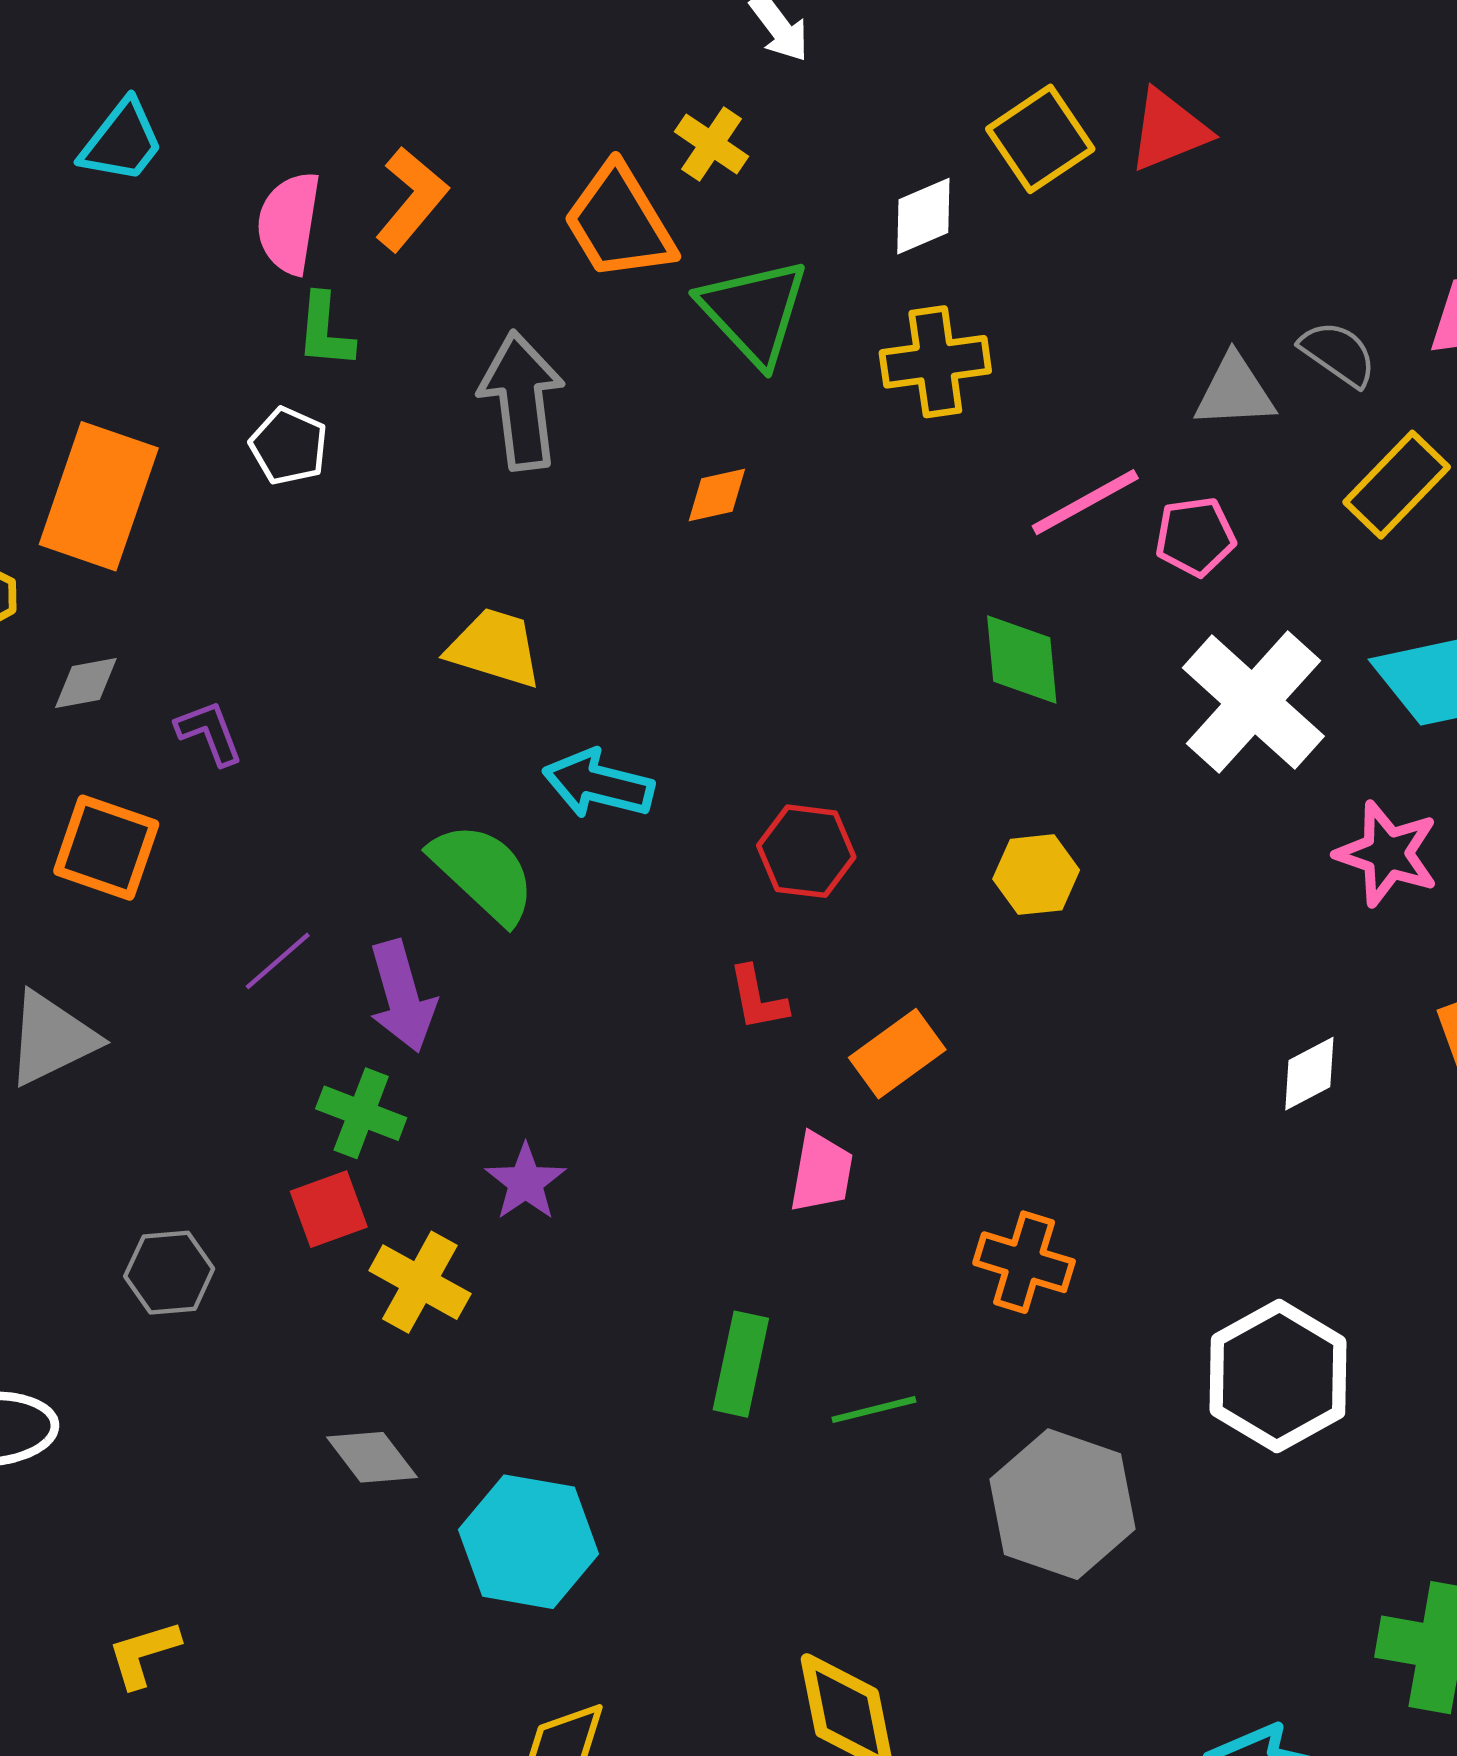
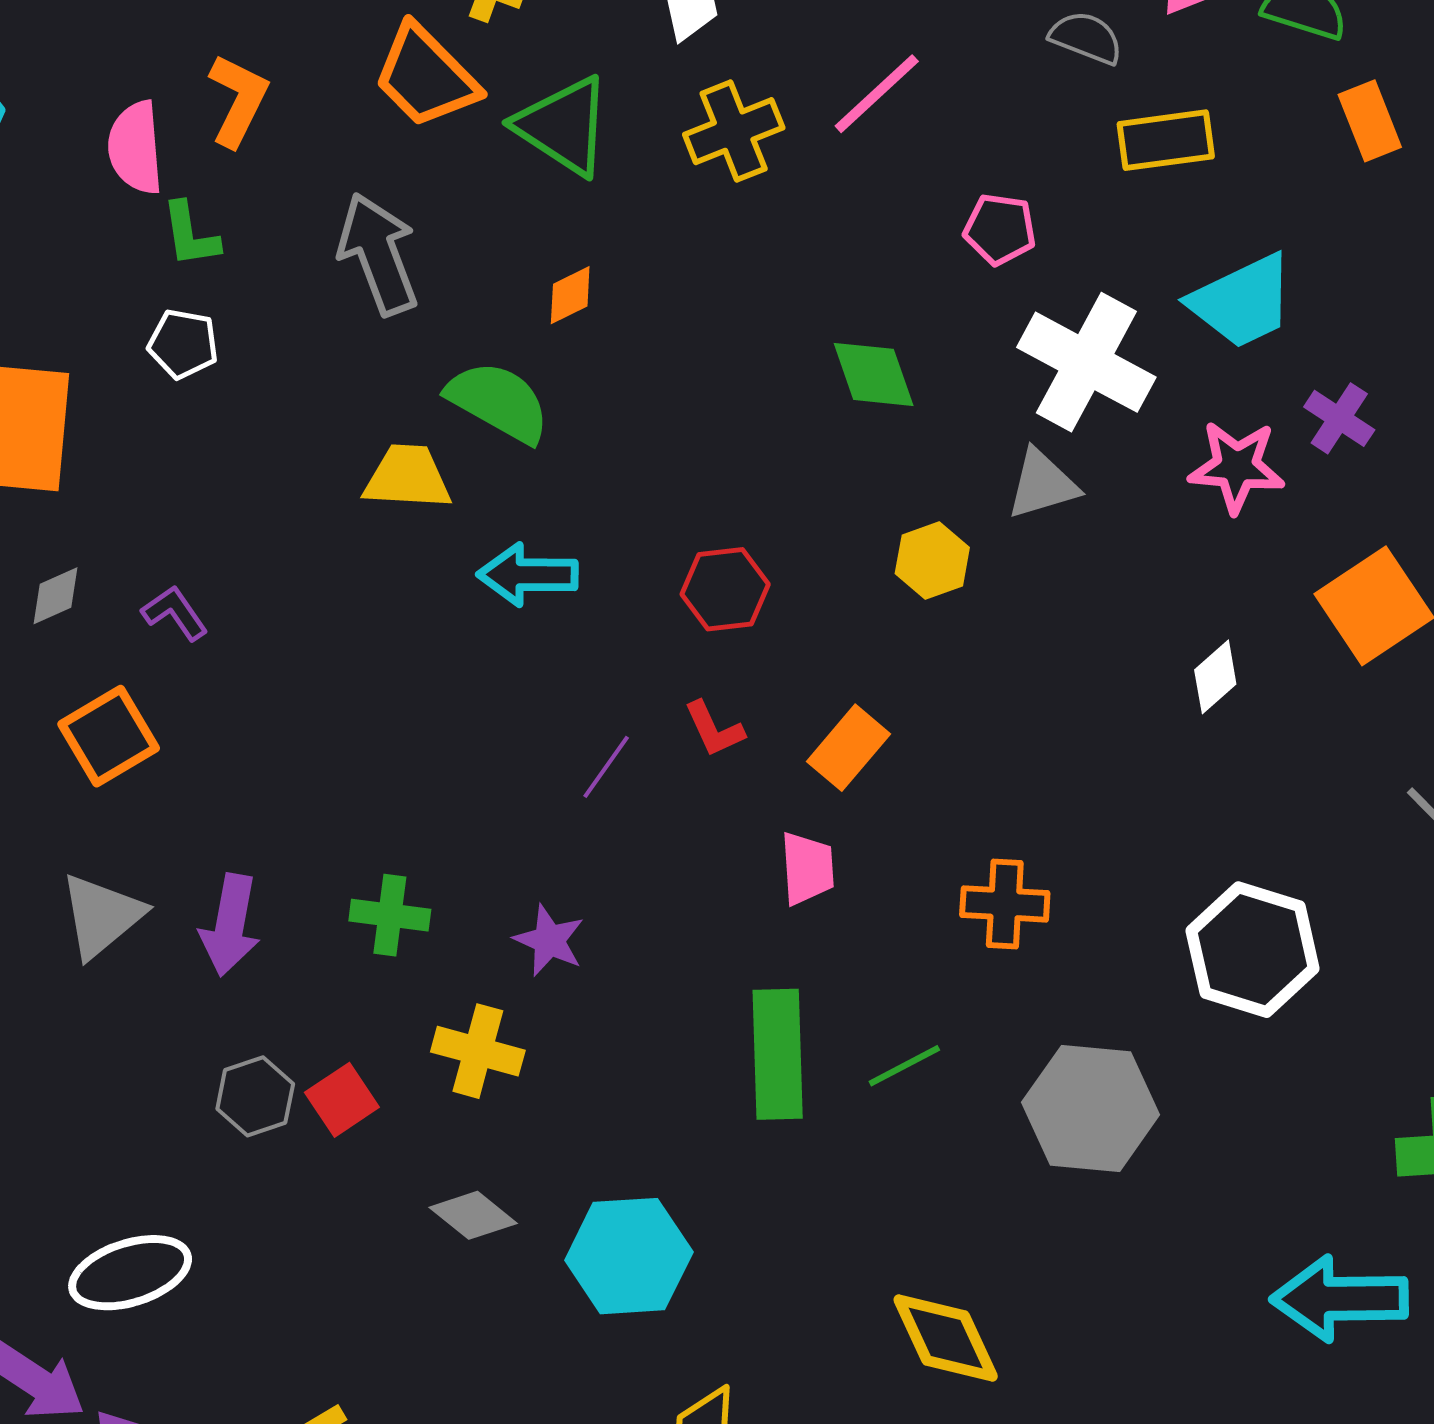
gray triangle: (1235, 392) -> (1042, 484), moved
yellow rectangle: (1397, 485) -> (1166, 140), turned 52
pink line: (1085, 502) -> (877, 94), moved
pink pentagon: (1195, 537) -> (1000, 229), turned 30
orange square: (106, 848) -> (109, 736), turned -36
green semicircle: (483, 873) -> (498, 402), moved
purple line: (278, 961) -> (606, 767), moved
purple arrow: (402, 996) -> (230, 925), moved, turned 40
red square: (329, 1209) -> (342, 1100), moved
green rectangle: (741, 1364) -> (778, 1054), size x1.4

